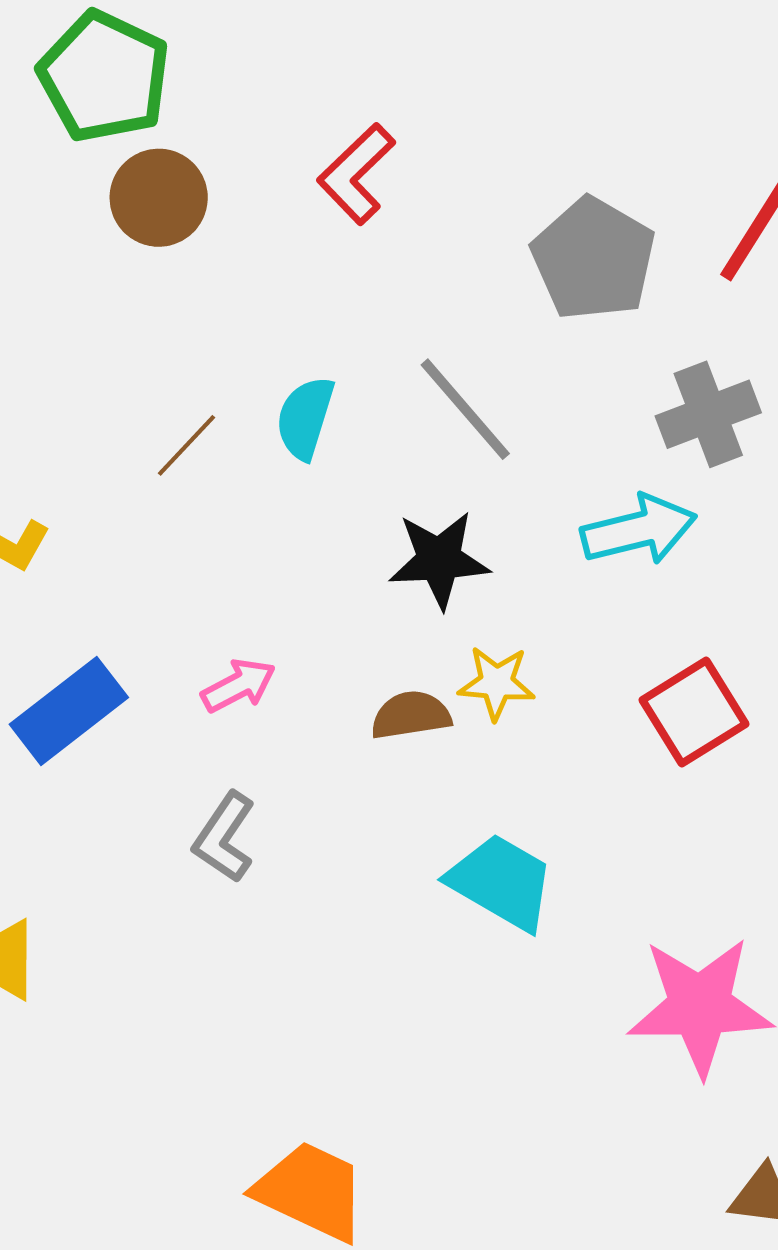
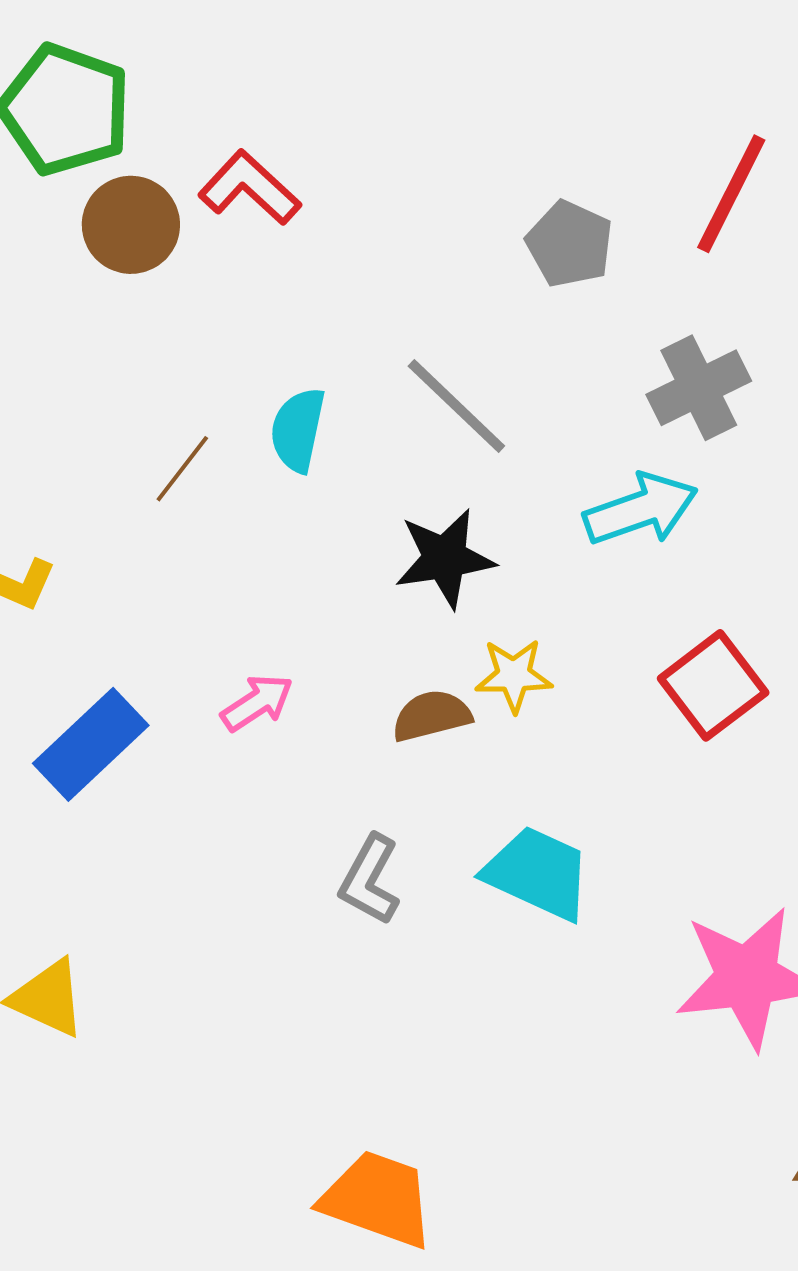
red L-shape: (356, 174) -> (249, 188), moved, turned 92
gray pentagon: (593, 259) -> (570, 244), size x0.7
gray L-shape: (224, 837) -> (370, 880), moved

